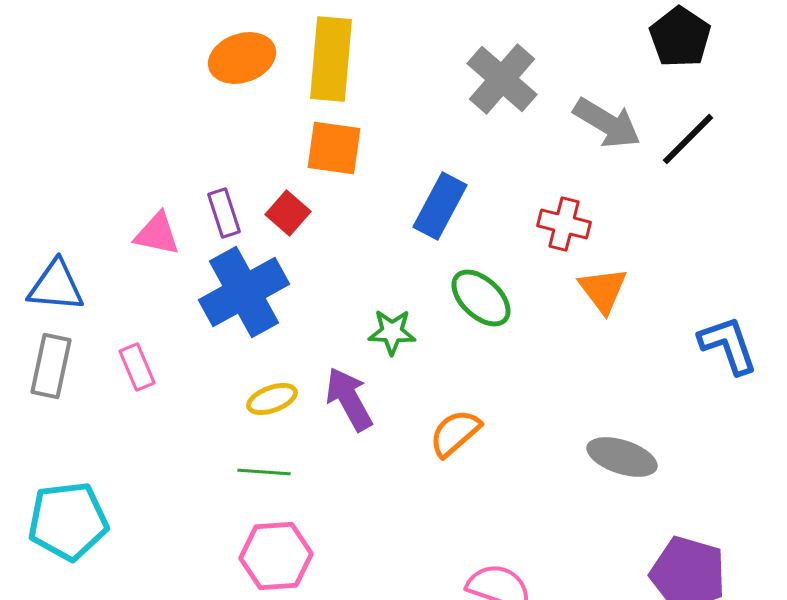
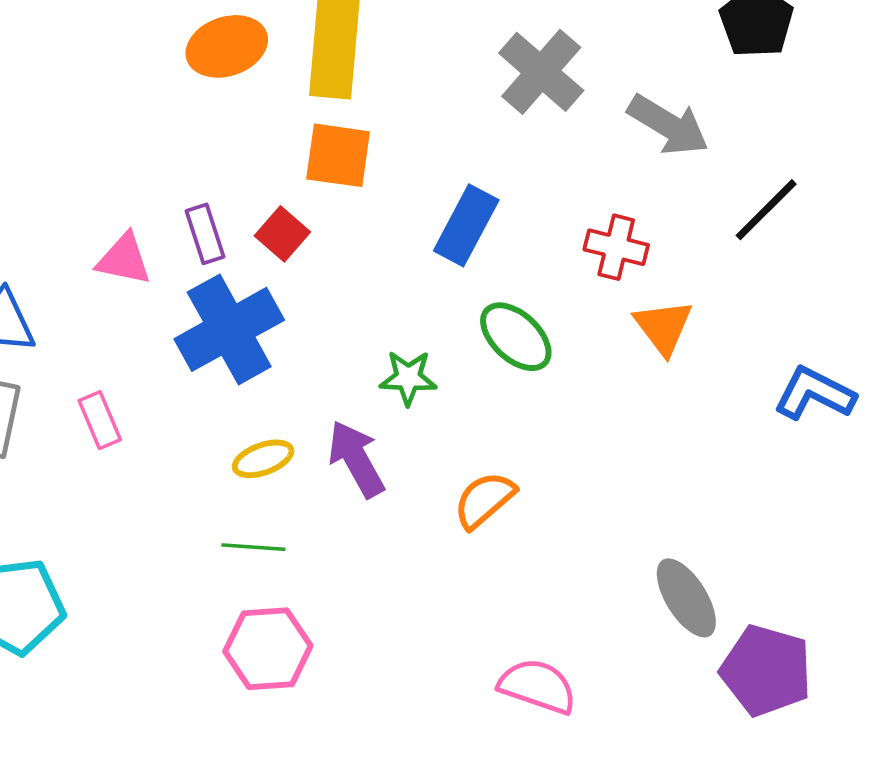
black line: (688, 139) -> (766, 210), moved
blue L-shape: (728, 345) -> (815, 394), turned -44
gray ellipse: (622, 457) -> (686, 598), moved, turned 40

